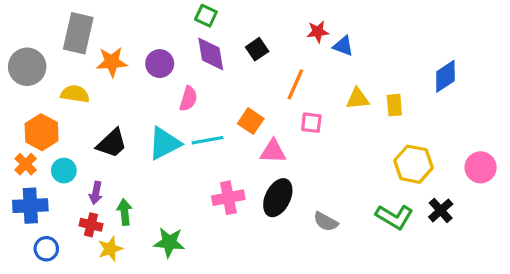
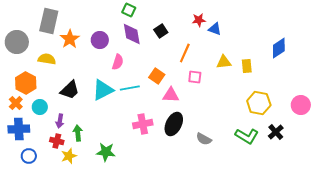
orange star: (112, 62) -> (70, 39), turned -30

